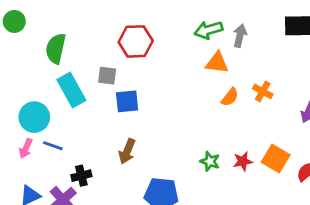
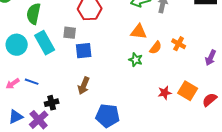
orange triangle: (217, 63) -> (139, 32), moved
cyan circle: (34, 117) -> (17, 45), moved
pink arrow: (26, 149) -> (13, 84), turned 32
green star: (210, 161) -> (136, 60), moved

